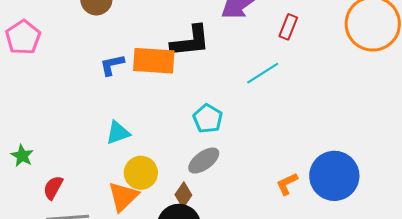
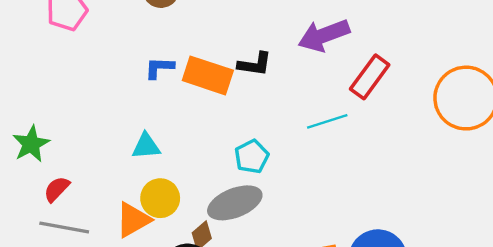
red rectangle: (288, 27) -> (370, 77), size x1.5
black L-shape: (190, 41) -> (255, 64), size x0.7
green star: (22, 156) -> (31, 144), size x1.4
gray ellipse: (204, 161) -> (235, 203), size x1.4

